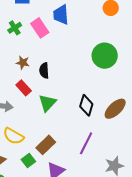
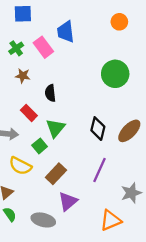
brown star: (23, 63) -> (23, 76), moved
green square: (28, 160) -> (40, 146), moved

